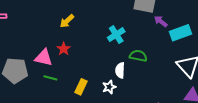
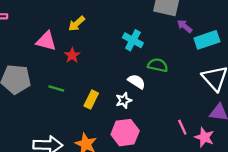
cyan cross: (116, 35) -> (133, 40), turned -30
pink triangle: (44, 58) -> (46, 41), moved
white semicircle: (120, 70) -> (137, 81), turned 119

